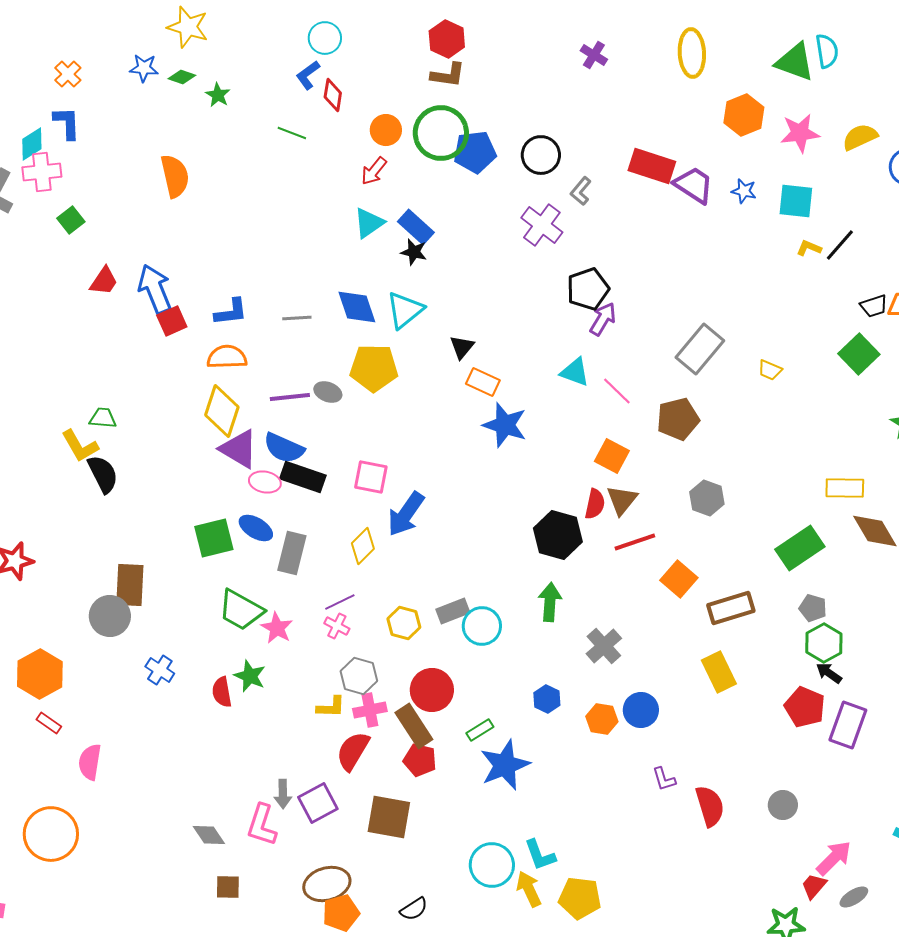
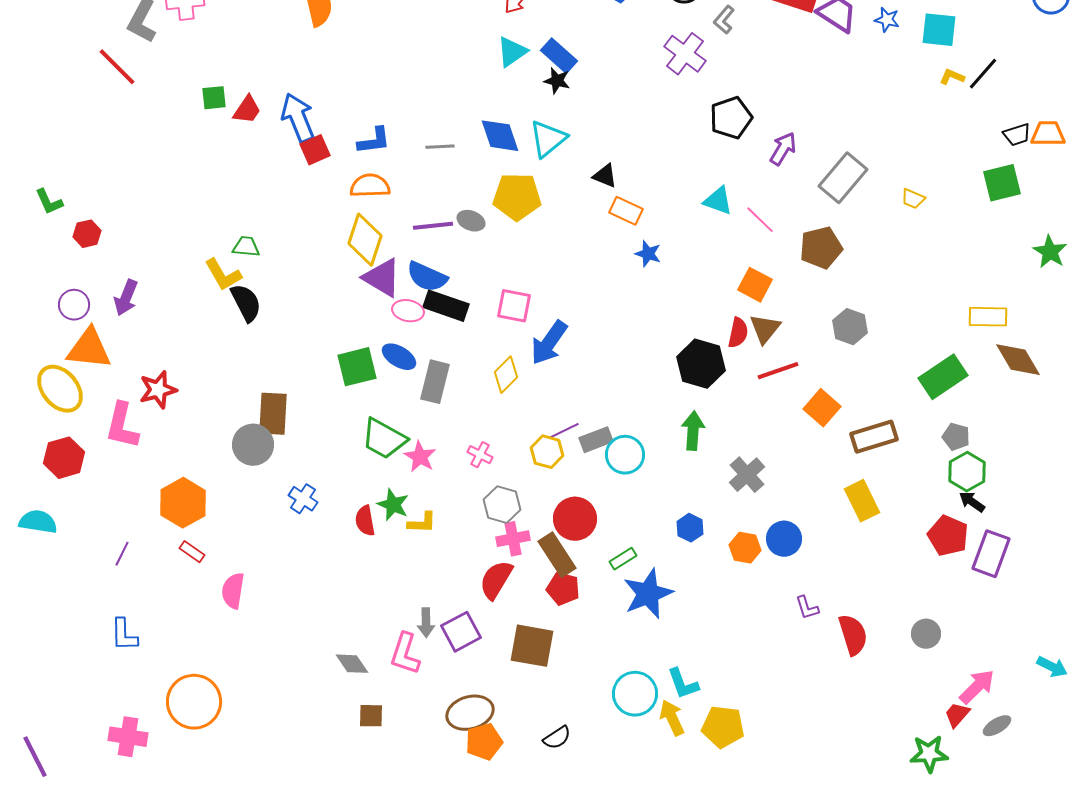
green square: (71, 220) -> (214, 98), moved, turned 32
purple arrow: (603, 319) -> (783, 149), moved
black triangle: (462, 347) -> (605, 176), turned -48
green square: (859, 354) -> (1002, 183), turned 30
blue star: (505, 425) -> (648, 254), size x0.6
purple line: (340, 602) -> (564, 431), moved
yellow L-shape: (331, 707) -> (422, 523), moved
orange circle: (51, 834) -> (194, 702), moved

